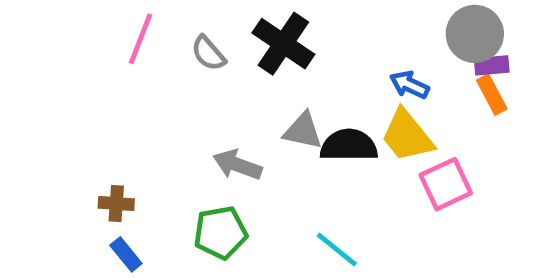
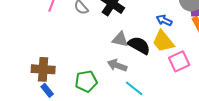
black semicircle: (349, 145) -> (139, 45), turned 30
gray arrow: (237, 165) -> (117, 65), moved
brown cross: (116, 203) -> (43, 69), size x1.6

